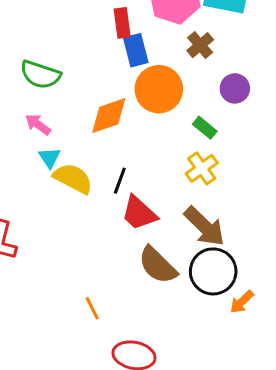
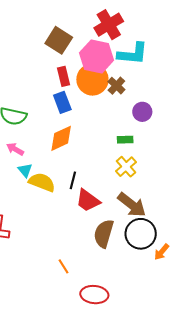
blue rectangle: (136, 50) -> (62, 102), moved
orange circle: (159, 89) -> (92, 80), moved
green rectangle: (205, 128) -> (125, 140), turned -35
brown semicircle: (158, 265) -> (104, 234), turned 68

